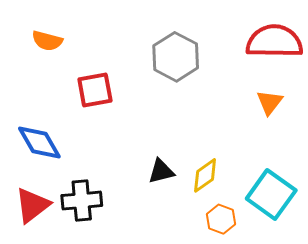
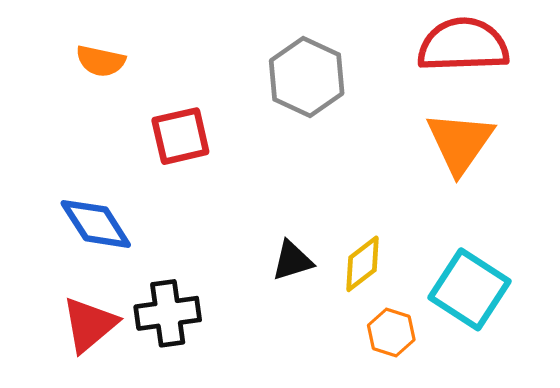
orange triangle: (270, 102) -> (460, 142), size x1.6

